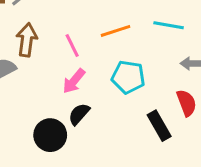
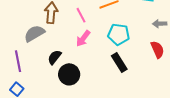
black semicircle: (79, 114) -> (54, 57), moved
black rectangle: (159, 126) -> (119, 62), moved

